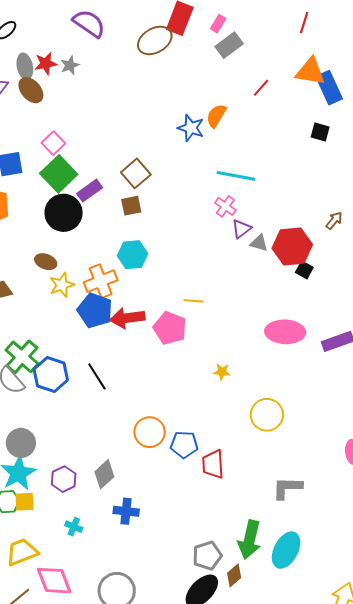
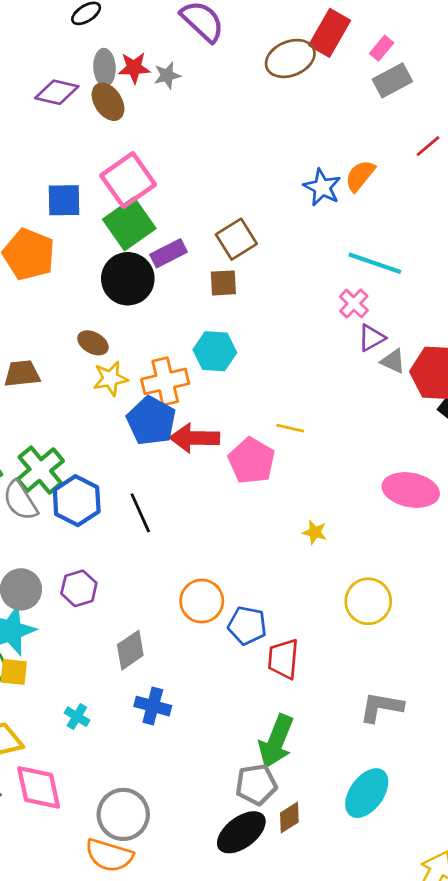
pink square: (53, 143) -> (128, 180), size x1.6
purple hexagon: (64, 479) -> (79, 588), moved
green arrow: (250, 540) -> (276, 741), moved

